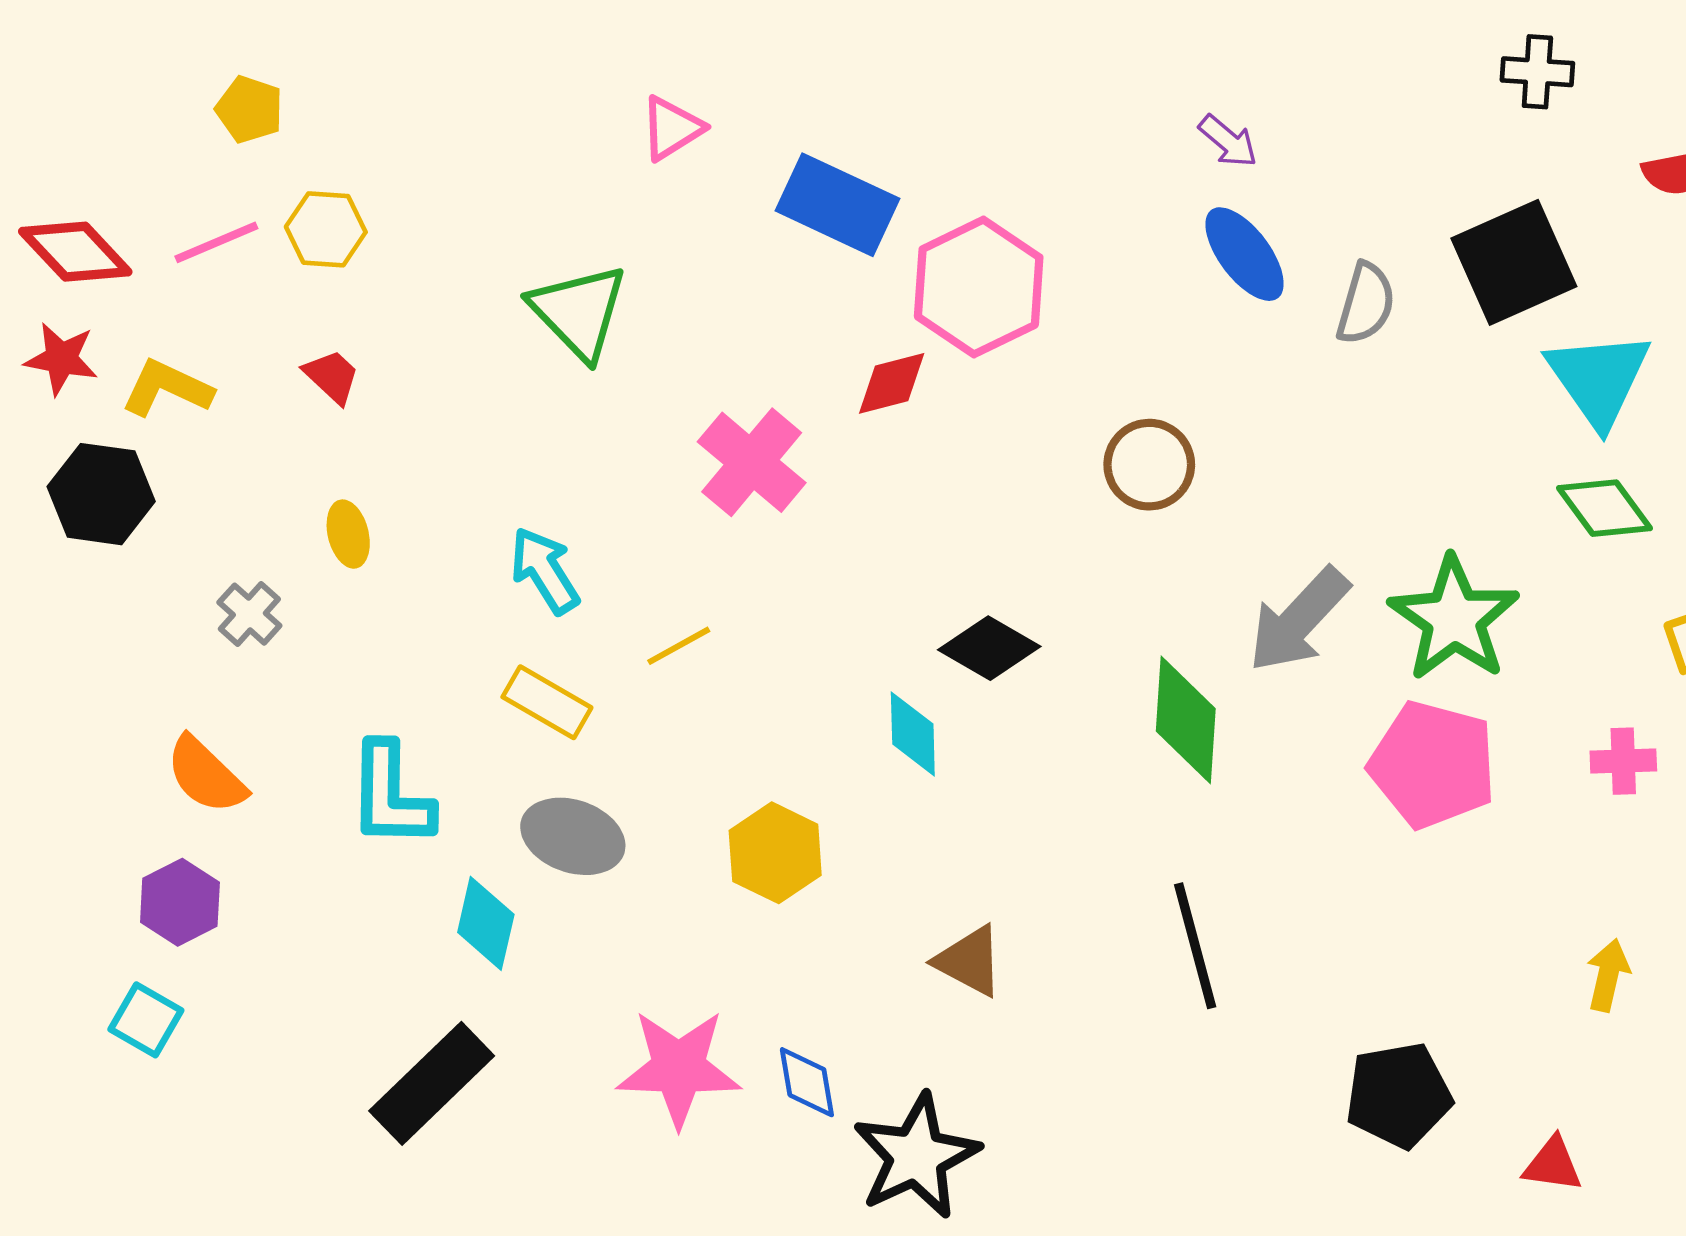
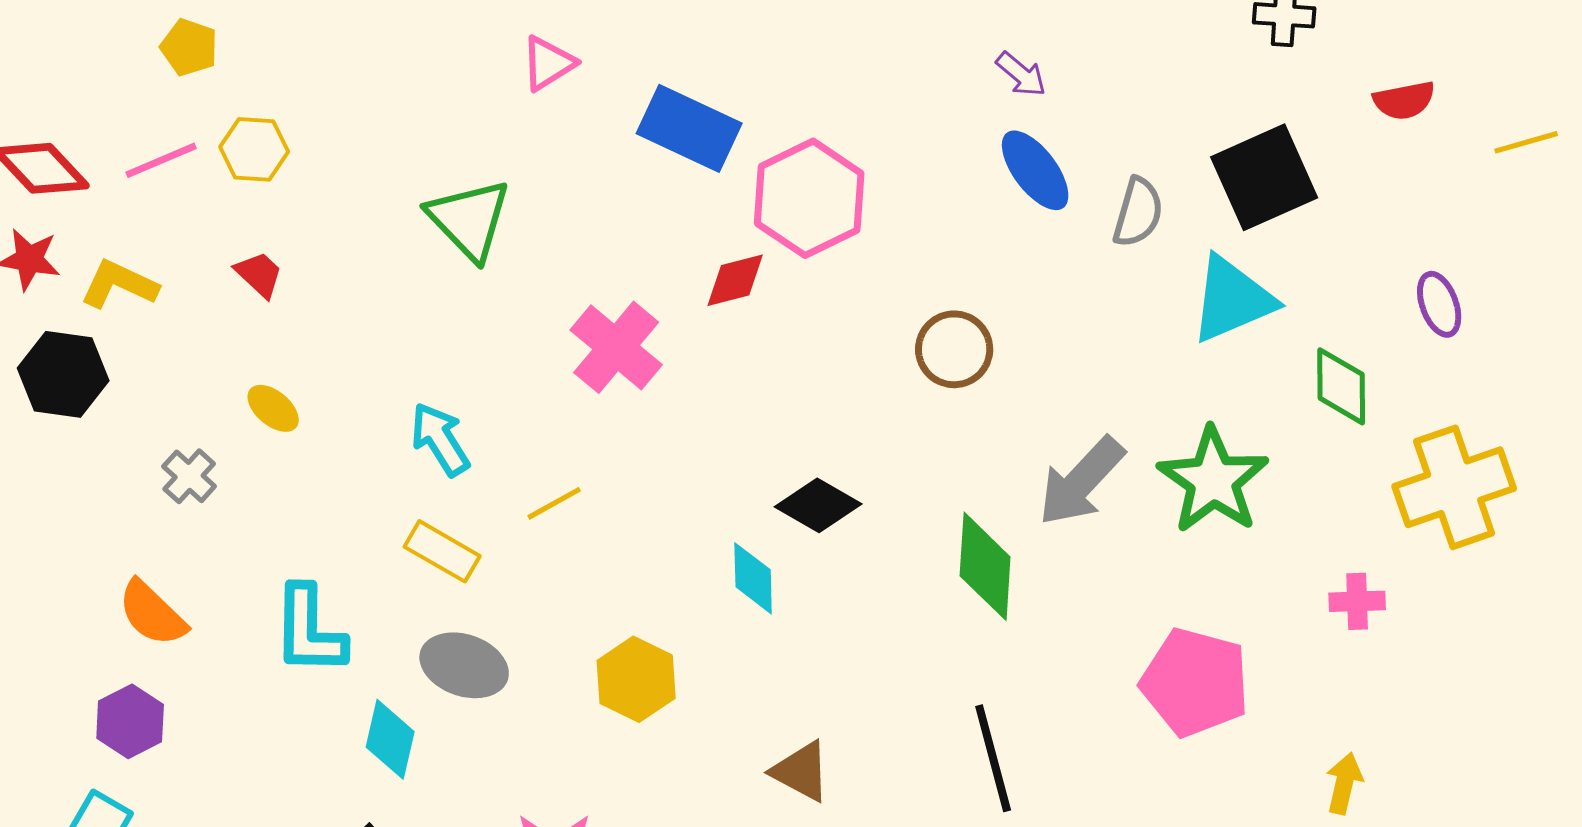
cyan triangle: (1599, 379) -> (1232, 299), moved, turned 42
green diamond: (1604, 508) -> (1341, 386), turned 36
yellow ellipse: (348, 534) -> (273, 408), turned -36
pink pentagon: (1433, 765) -> (1195, 682), moved

